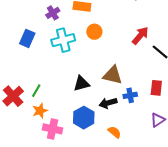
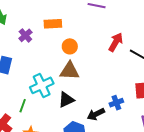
cyan cross: (63, 40) -> (42, 85), moved
brown triangle: (113, 75) -> (70, 71), moved
green line: (36, 91) -> (23, 106), moved

